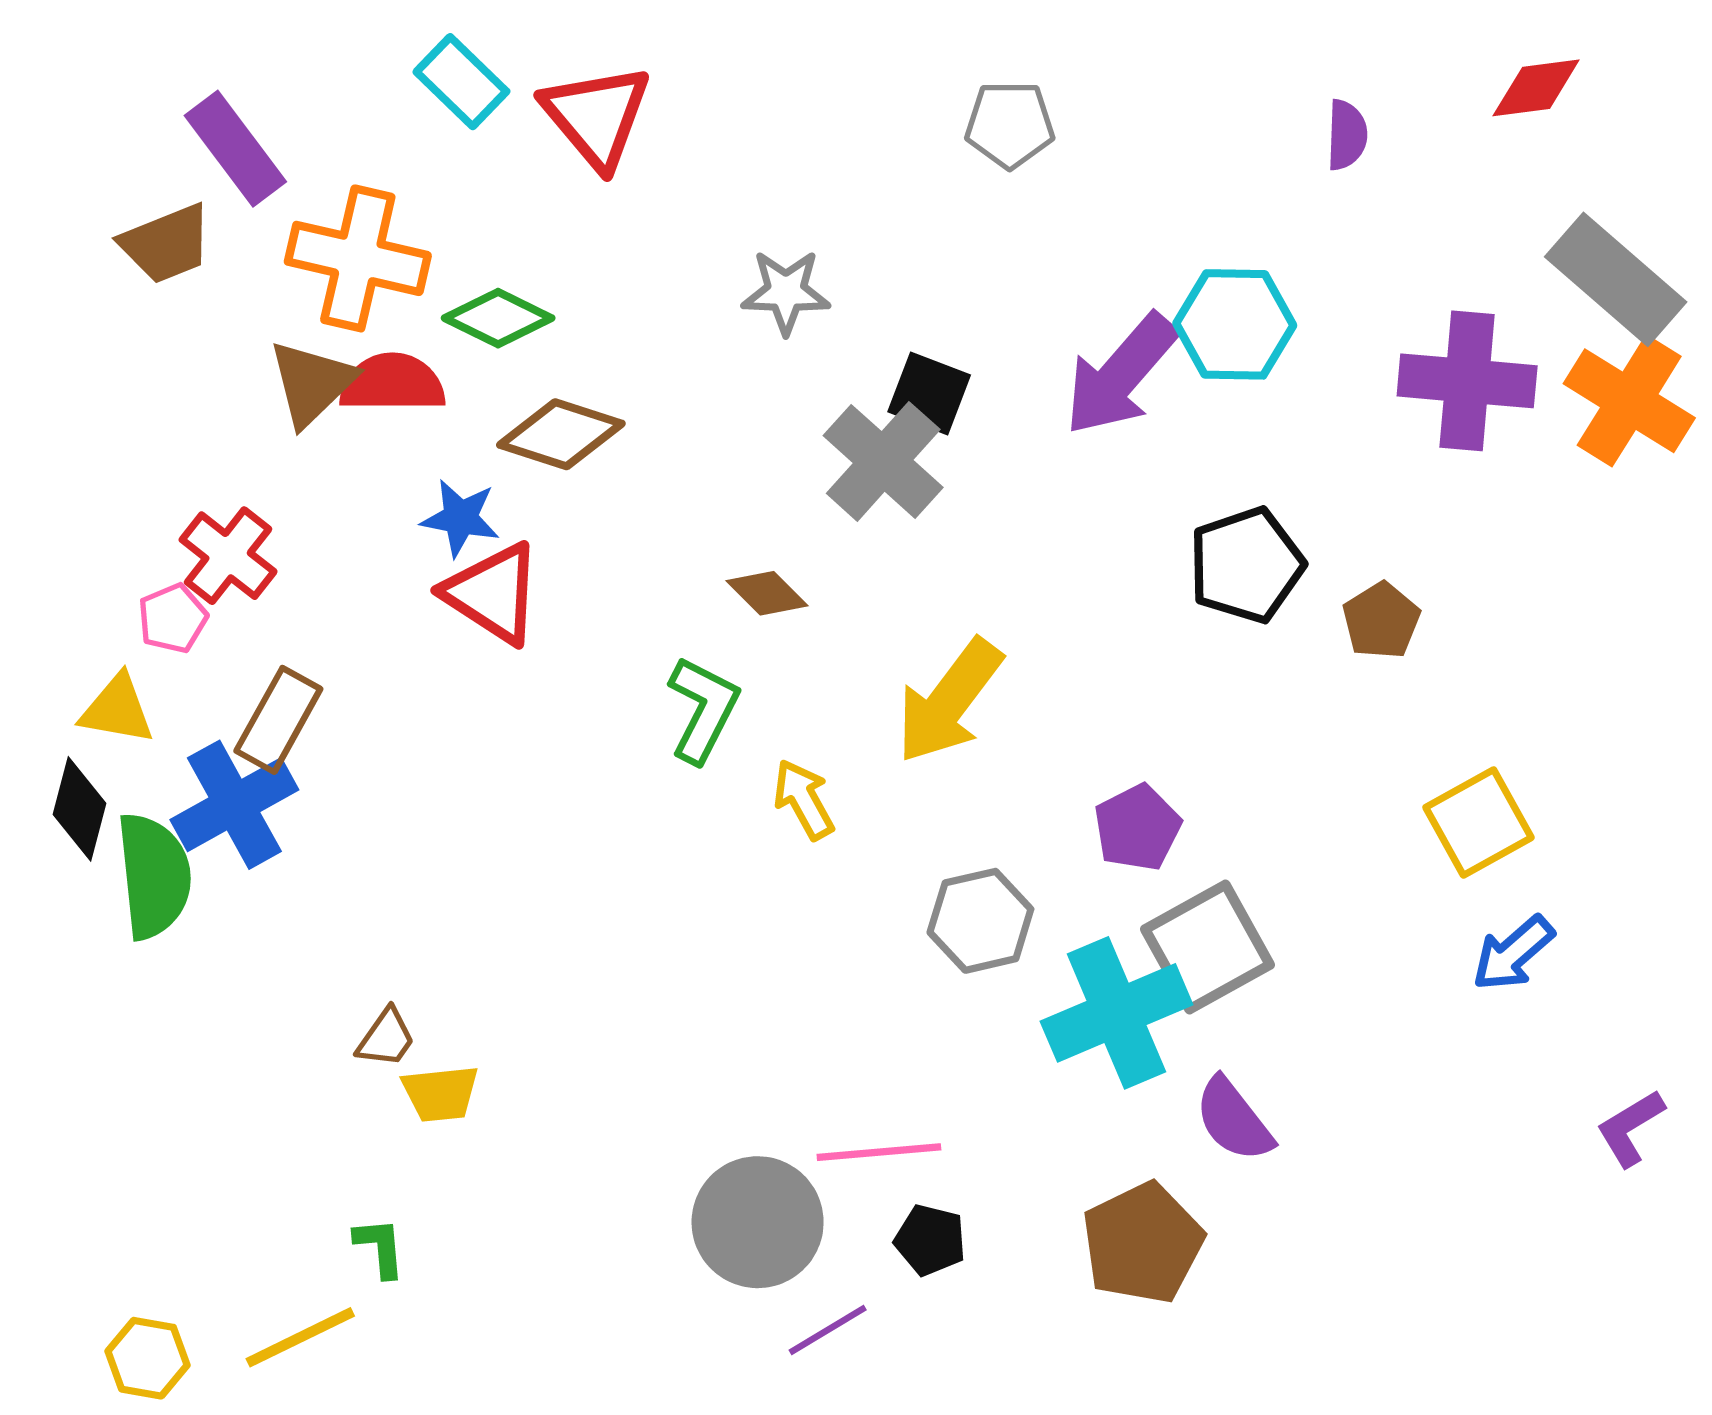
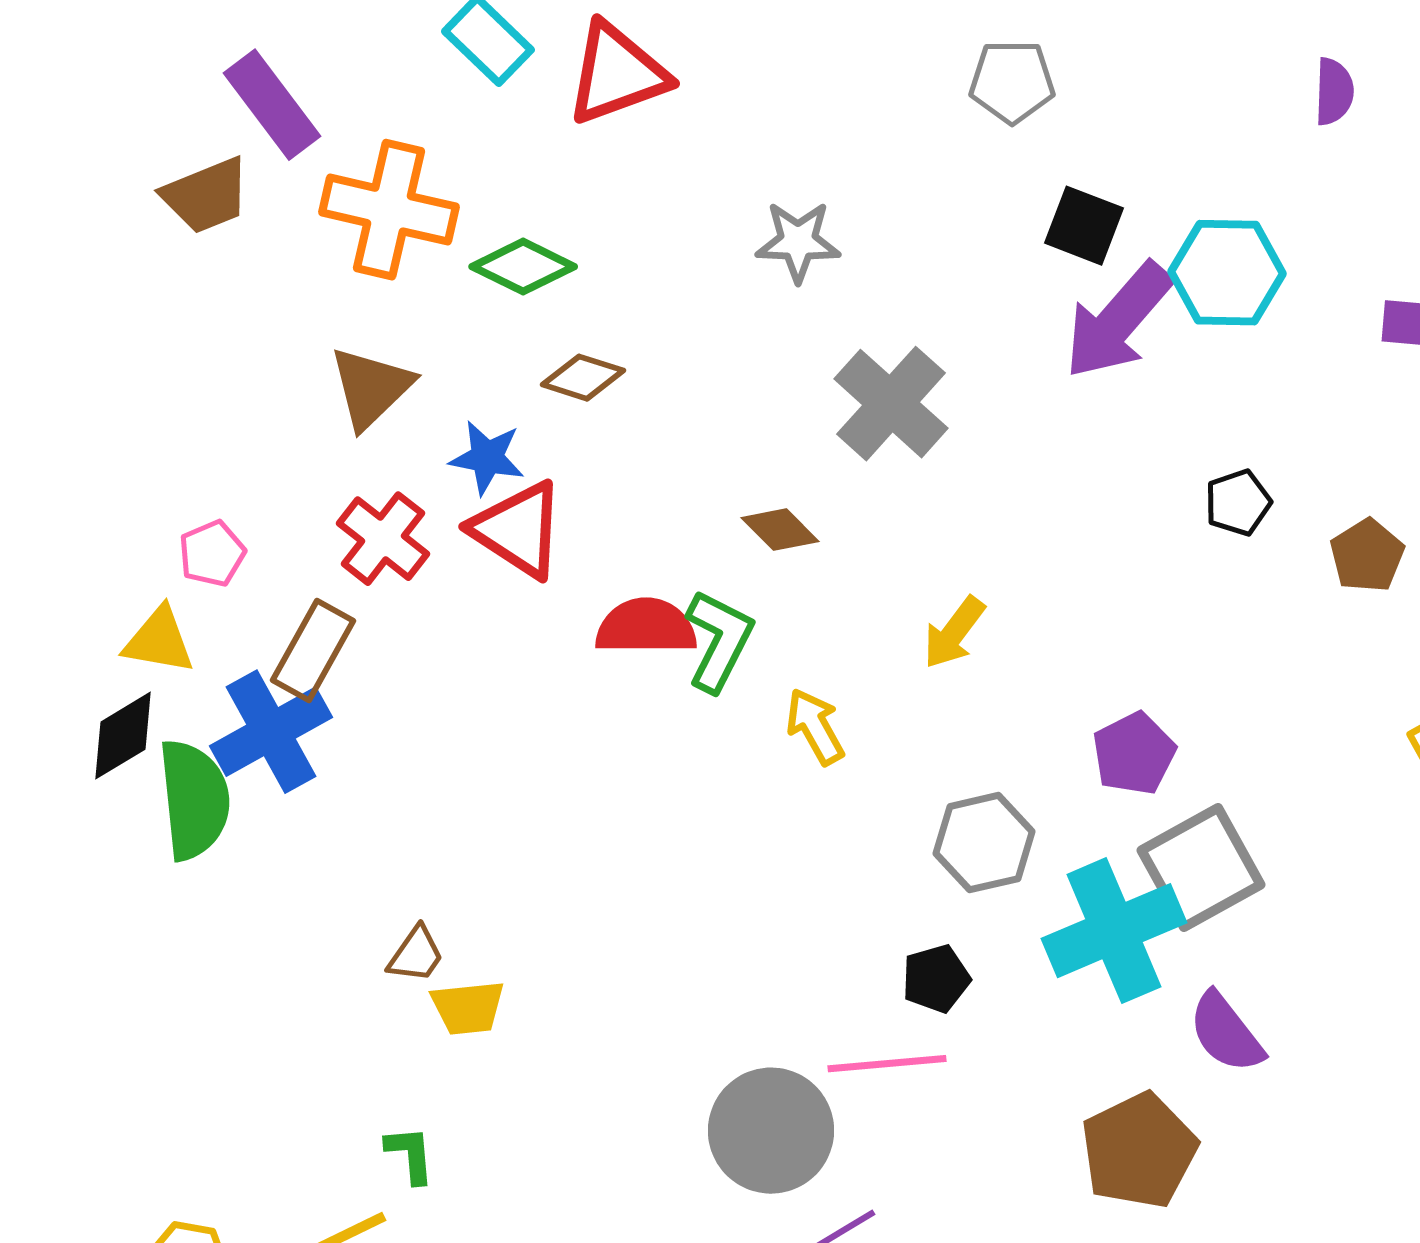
red triangle: (596, 116) -> (617, 74), turned 50
brown triangle: (312, 383) -> (371, 388), moved
red semicircle: (392, 383) -> (646, 627), moved
black square: (929, 393) -> (1084, 226), moved
brown diamond: (561, 434) -> (583, 378), size x0.7
red cross: (228, 556) -> (383, 539), moved
black pentagon: (1246, 565) -> (1238, 503), size x0.6
yellow arrow: (949, 701) -> (954, 633), size x0.6
black diamond: (79, 809) -> (123, 736), turned 44
black pentagon: (930, 1240) -> (936, 979), moved, turned -30

